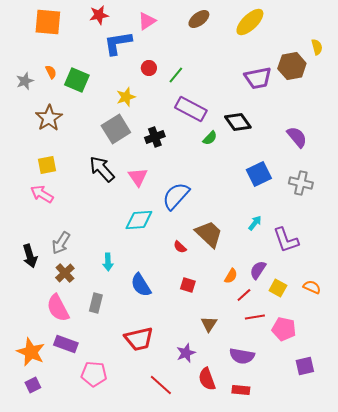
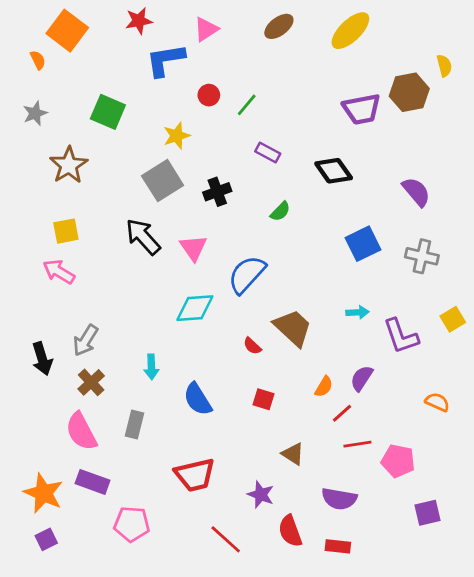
orange square: (48, 22) -> (67, 31), turned 32
orange semicircle: (51, 72) -> (38, 60), moved
purple rectangle: (191, 109) -> (268, 153), size x0.6
green semicircle: (210, 138) -> (280, 211), moved
cyan arrow: (255, 223) -> (357, 312), turned 49
yellow square: (278, 288) -> (453, 319), moved, turned 30
brown triangle: (209, 324) -> (293, 454), turned -30
purple star: (186, 353) -> (261, 495), turned -30

